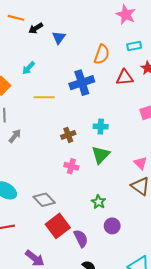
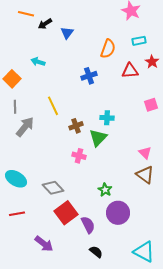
cyan arrow: (28, 68) -> (38, 62), turned 64
blue cross: (82, 83) -> (89, 76), size x0.7
yellow line: (44, 97) -> (53, 106), moved, turned 66
gray arrow: (15, 136) -> (25, 127), size x1.5
green triangle: (101, 155) -> (98, 138), moved
purple circle: (112, 226) -> (118, 213), size x1.5

